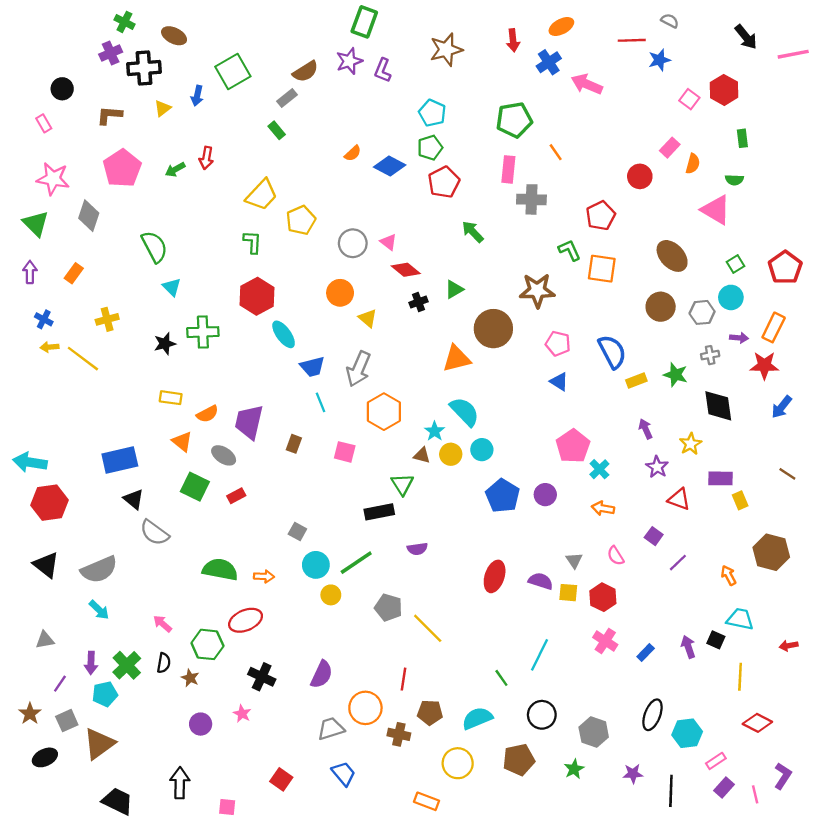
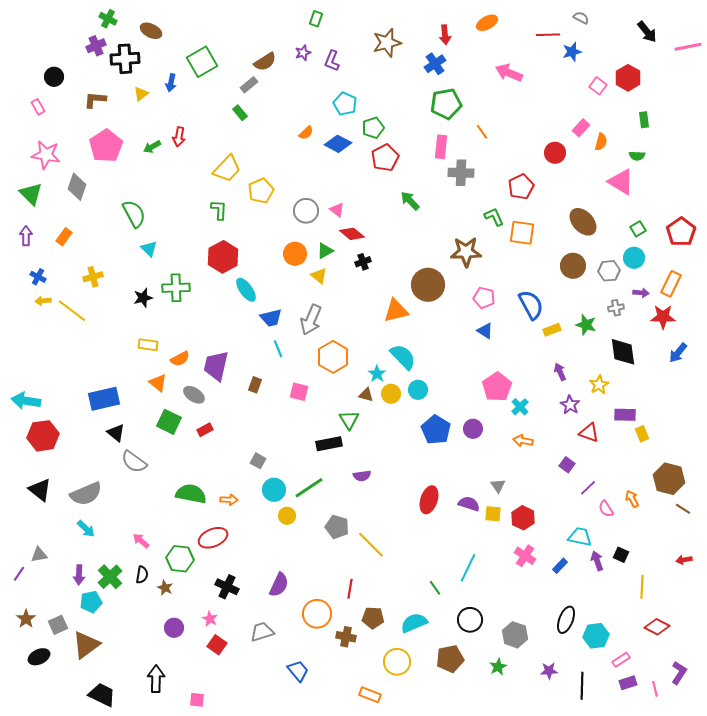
green rectangle: (364, 22) -> (316, 19), size x0.6
purple star: (349, 61) -> (303, 53), size x0.7
blue cross: (549, 62) -> (435, 64), moved
cyan pentagon: (432, 113) -> (345, 104), moved
green triangle: (454, 289) -> (325, 251), moved
brown line: (787, 474) -> (683, 509), moved
pink semicircle: (616, 556) -> (606, 509), moved
cyan trapezoid: (740, 619) -> (580, 537), moved
purple line: (60, 684) -> (19, 574), moved
gray trapezoid: (331, 729) -> (262, 632), moved
red square: (281, 779) -> (217, 645), moved
purple rectangle: (724, 787) -> (628, 683), turned 30

